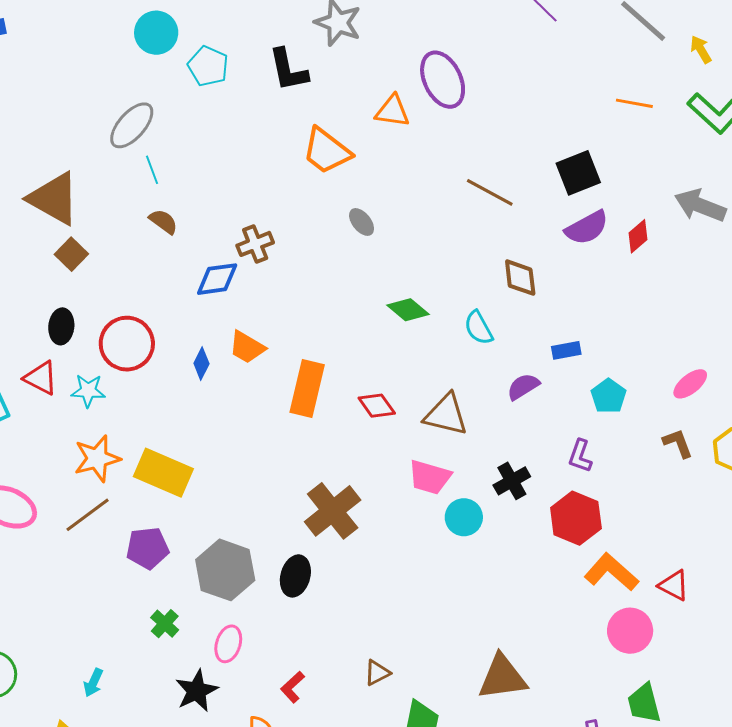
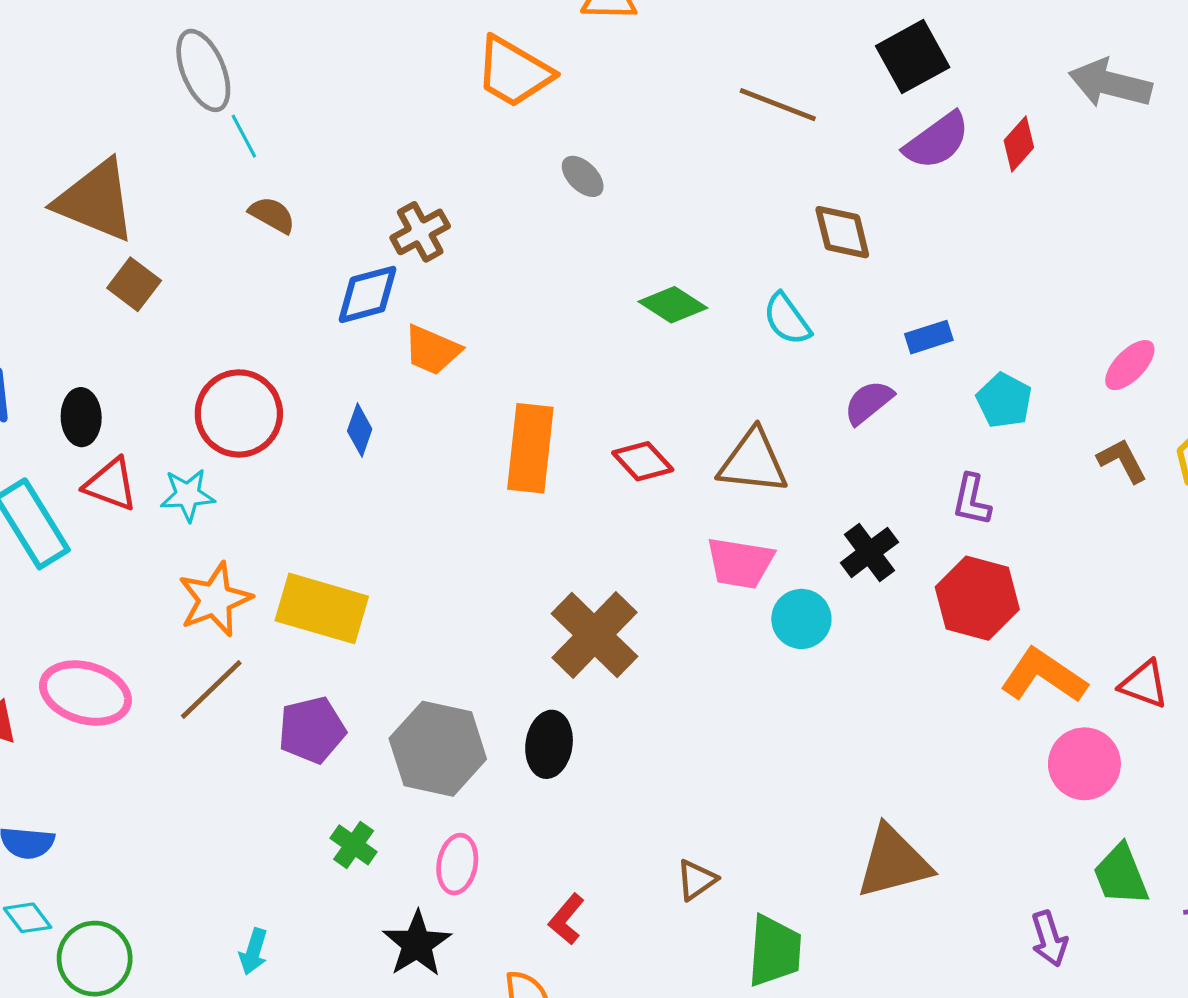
gray ellipse: (132, 125) -> (203, 70), turned -57
black ellipse: (61, 326) -> (81, 417), moved
orange trapezoid: (247, 347) -> (432, 350), moved

